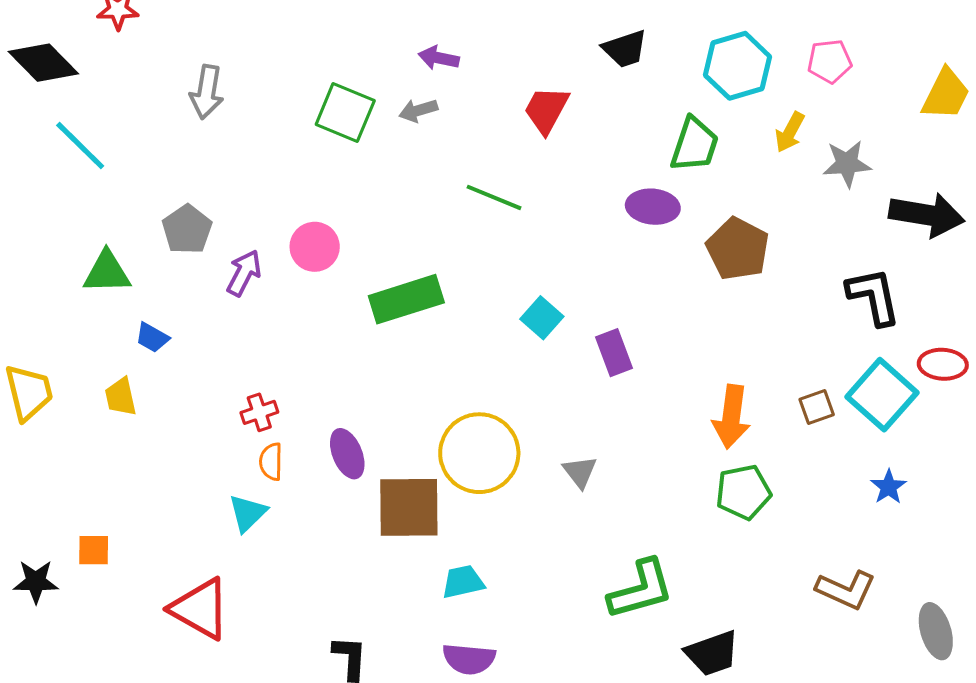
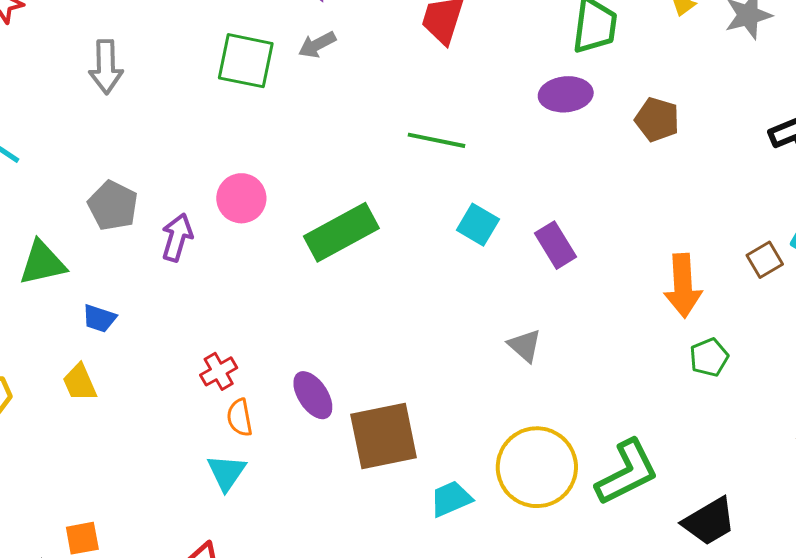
green line: (494, 197) -> (437, 140), moved
brown pentagon: (738, 249) -> (657, 120), size x0.7
yellow circle: (479, 453) -> (537, 467), moved
gray triangle: (580, 472) -> (525, 346), moved
green pentagon: (743, 492) -> (709, 357), size x0.7

